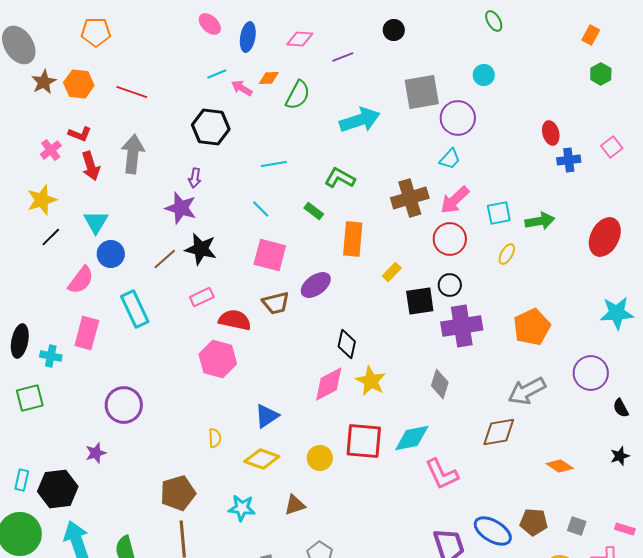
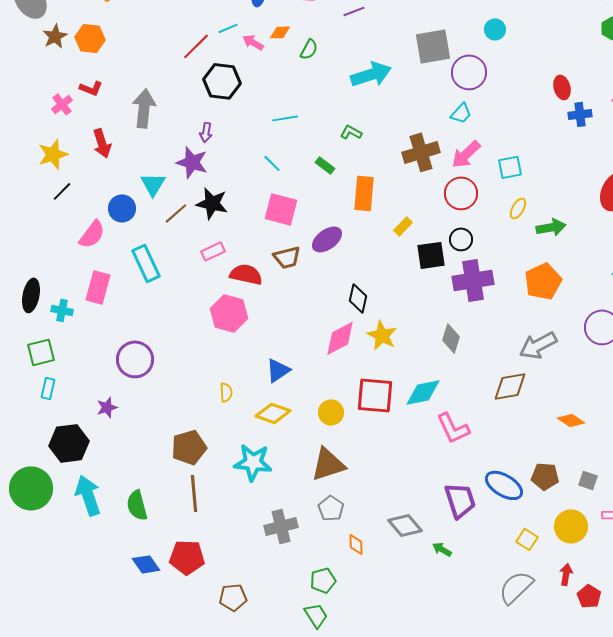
red line: (132, 92) -> (196, 46), moved, turned -64
green semicircle: (298, 95) -> (309, 49), size x0.7
red arrow: (91, 166) -> (102, 143), moved
green L-shape: (340, 178) -> (351, 132), size x0.7
green arrow: (540, 221) -> (551, 227), moved
cyan triangle: (96, 222) -> (153, 184), moved
cyan rectangle: (22, 480) -> (48, 388), moved
brown triangle: (295, 505) -> (328, 464), moved, size x1.6
cyan star: (242, 508) -> (253, 462), size x1.4

